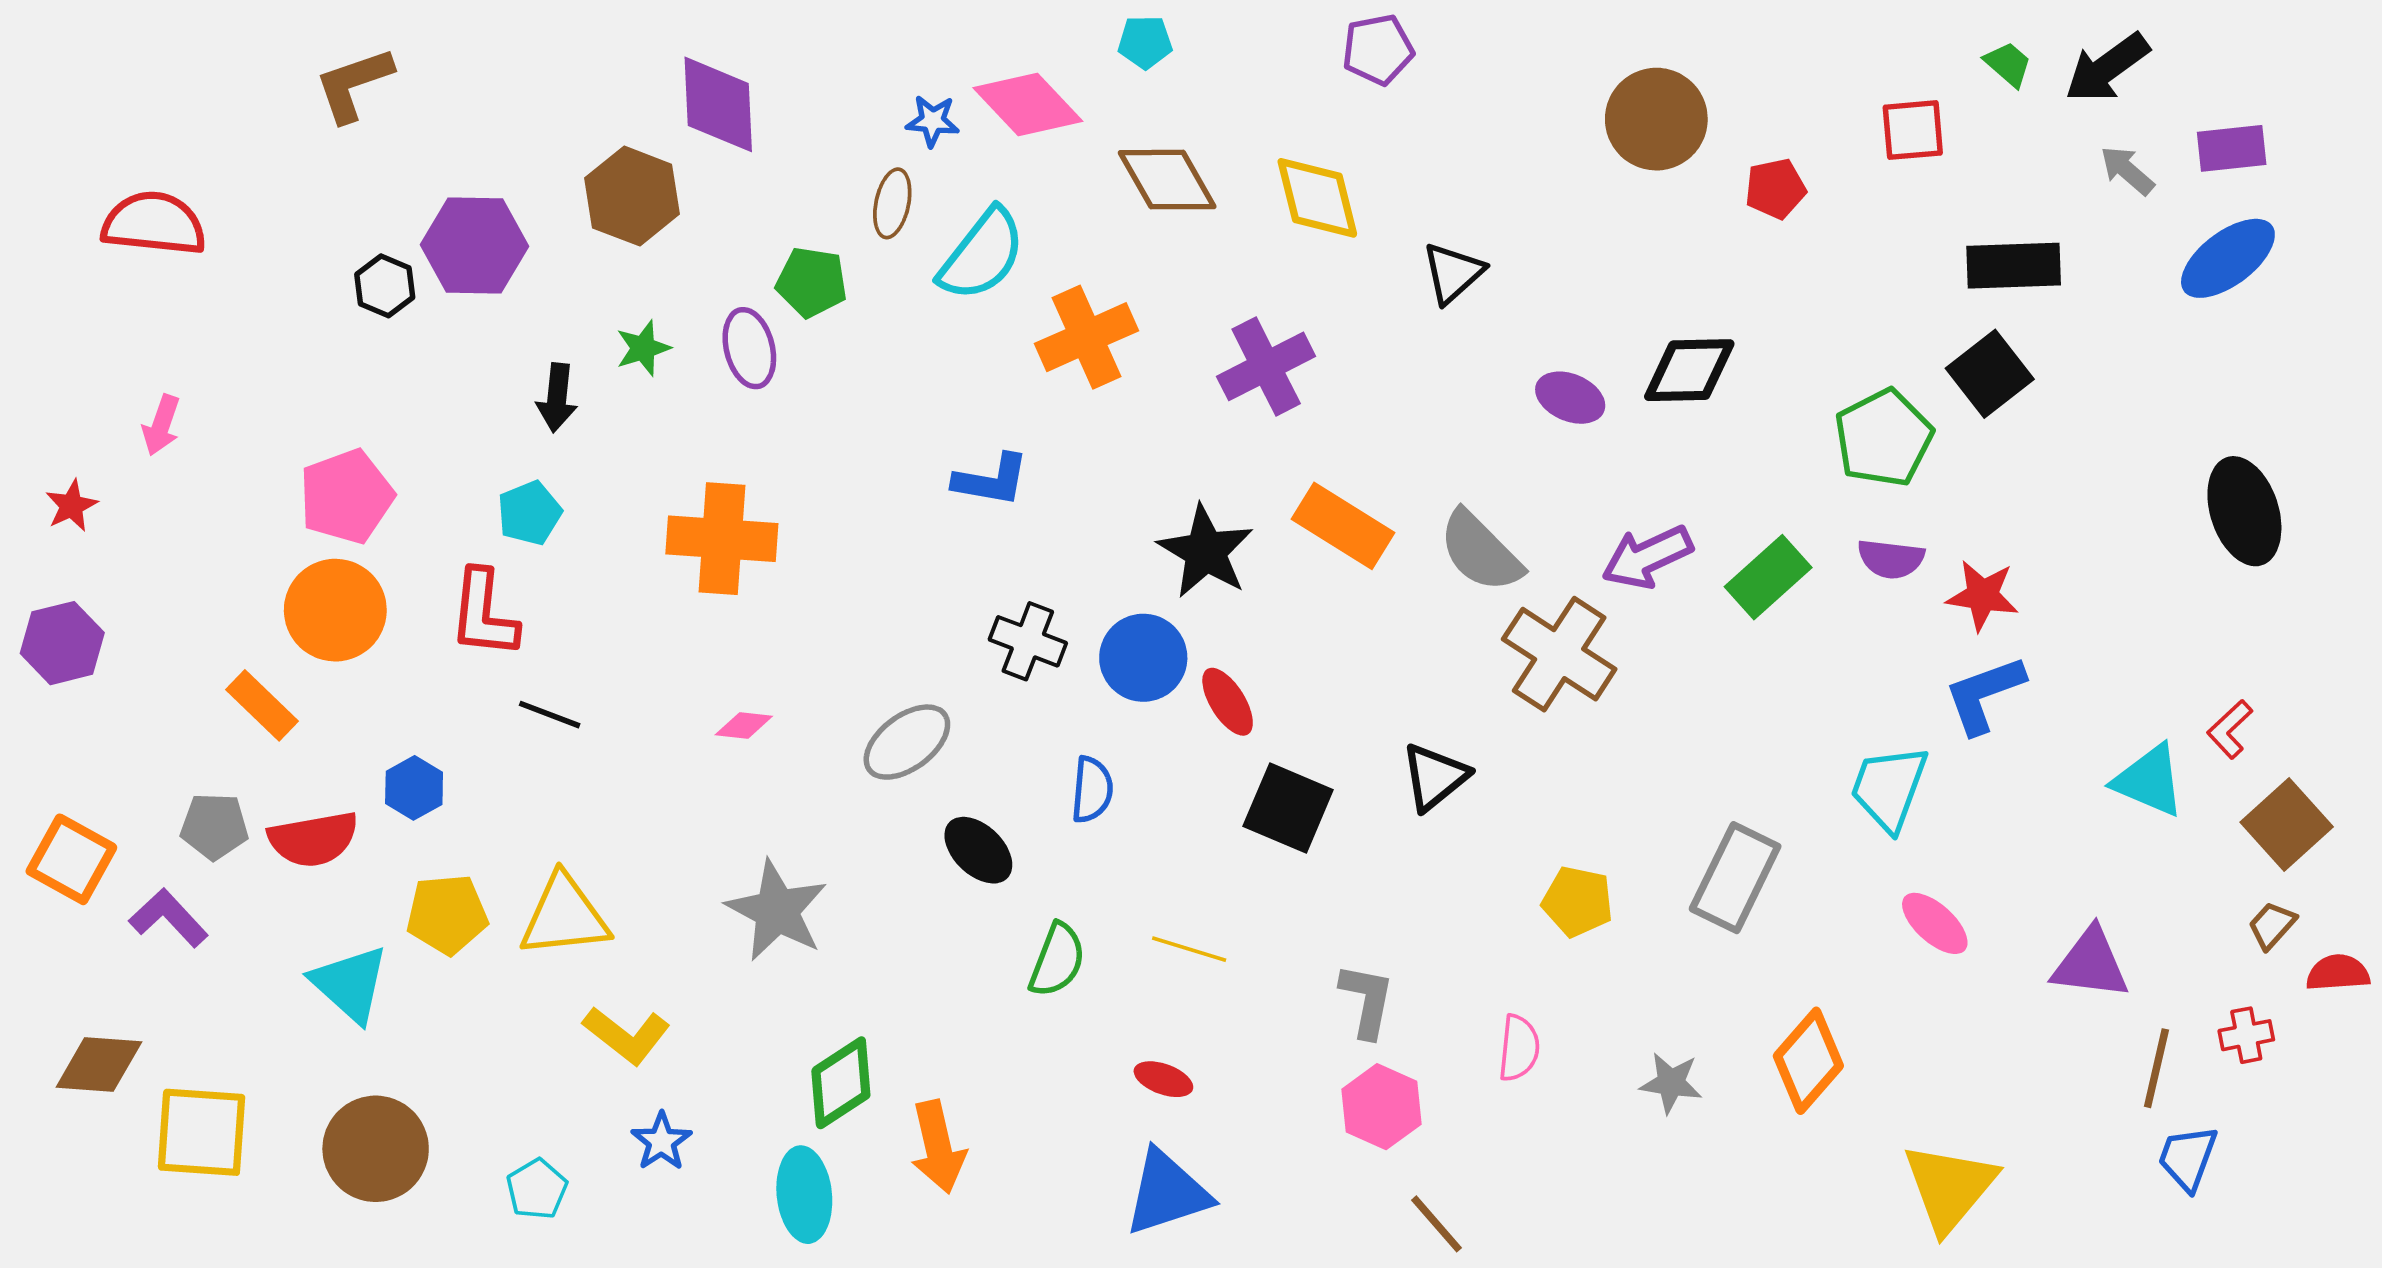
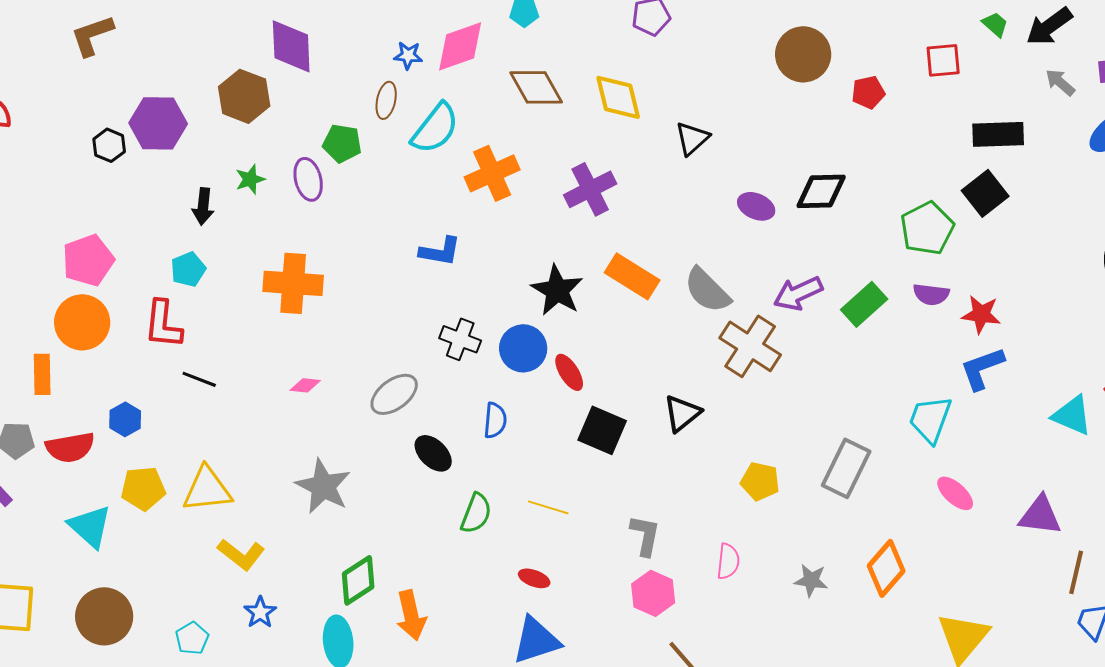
pink diamond: (1028, 104) -> (460, 46), turned -66
orange rectangle: (262, 705) -> (42, 374), turned 45

